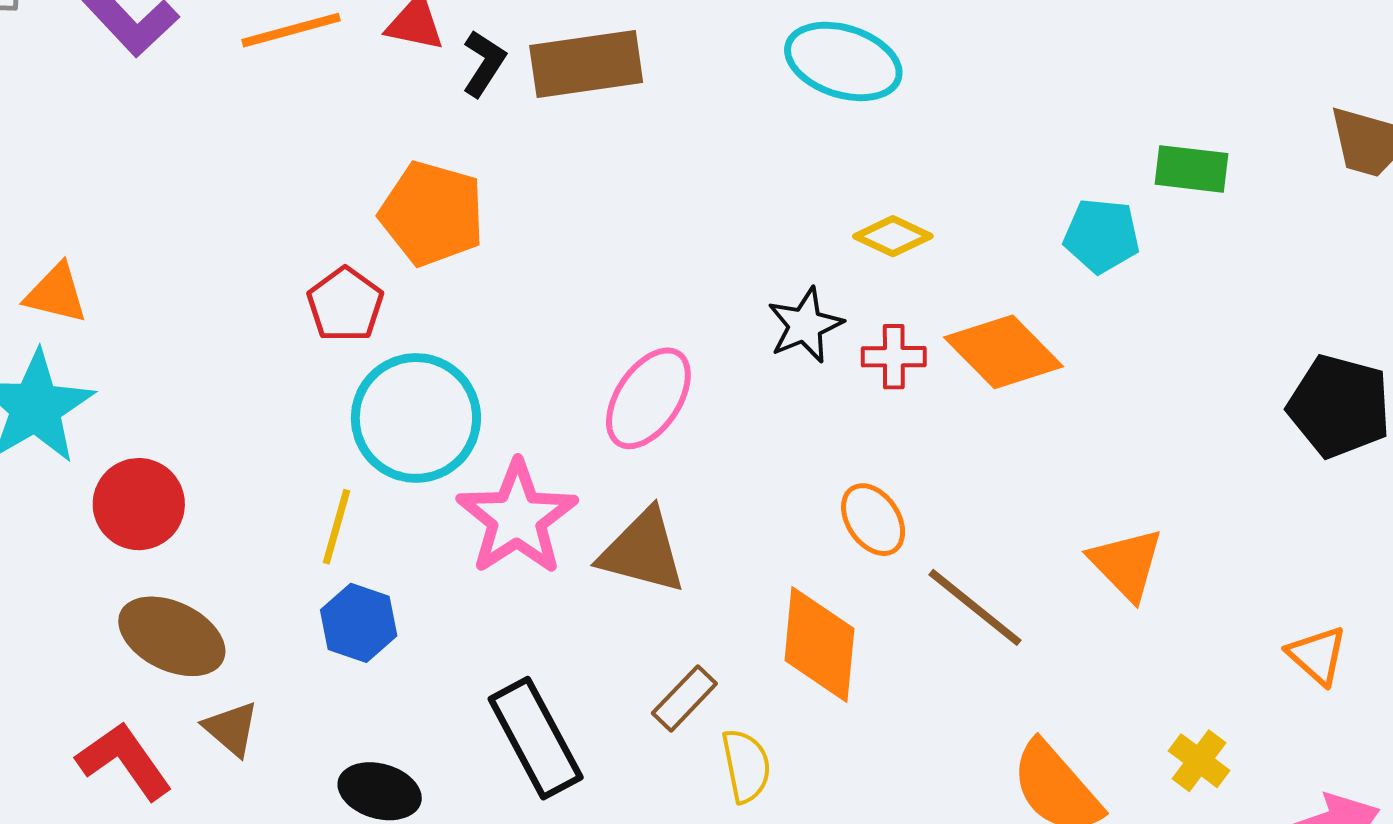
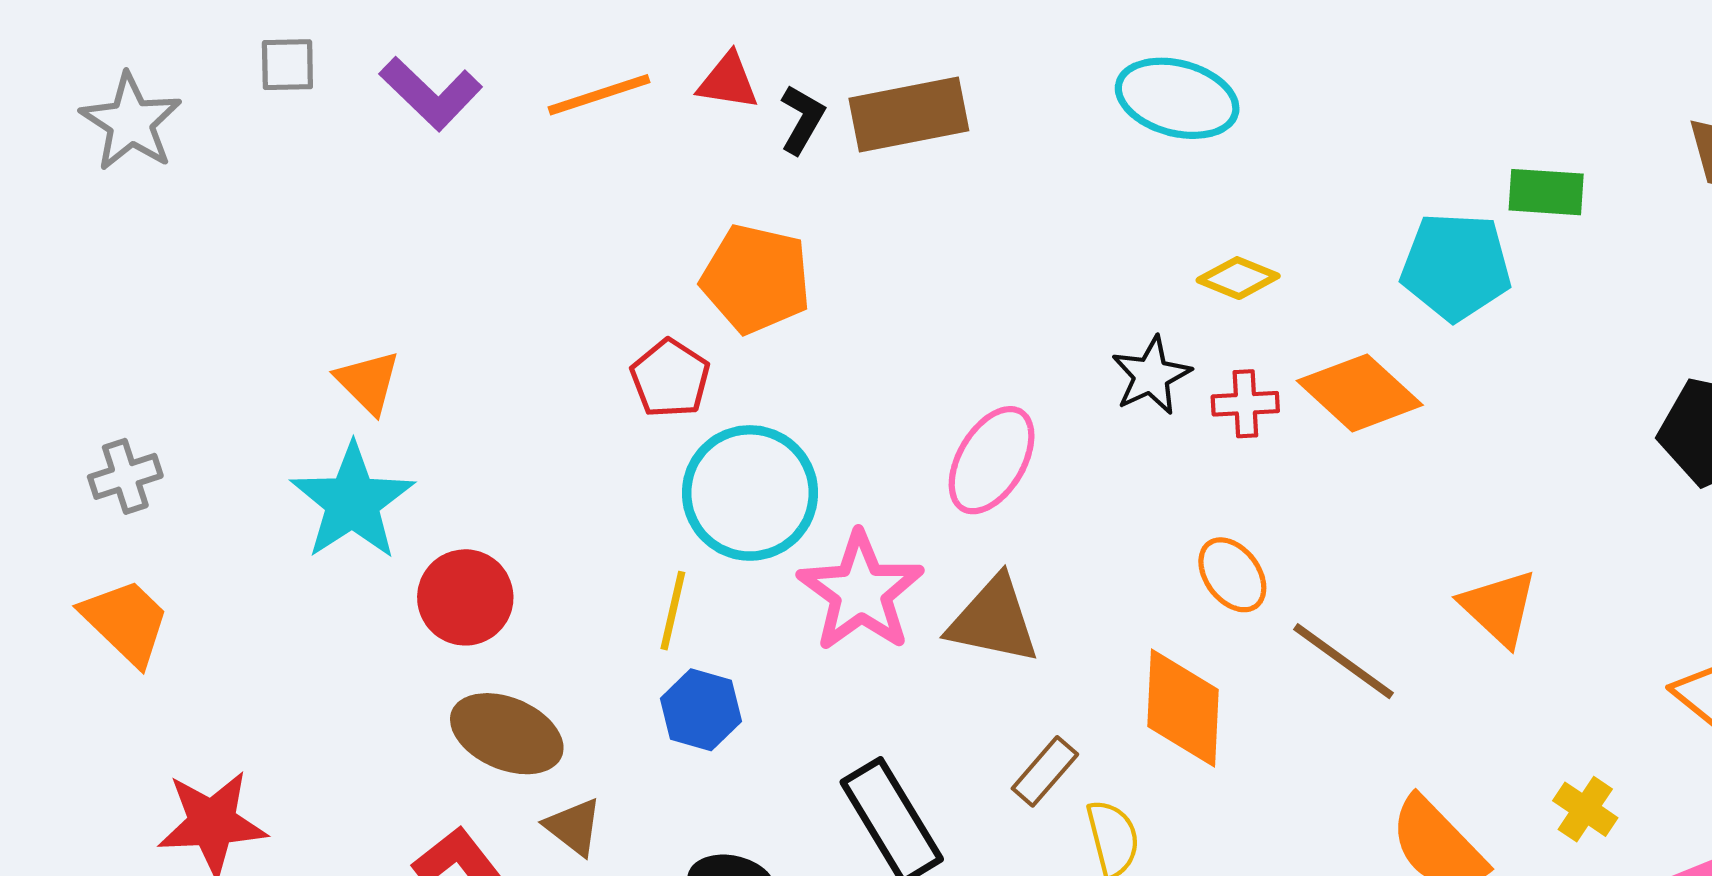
cyan pentagon: (1102, 236) -> (1456, 266), size x1.4
orange triangle: (56, 293) -> (368, 382), turned 34

